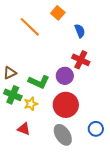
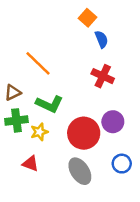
orange square: (58, 13) -> (87, 18), moved
orange line: (30, 27) -> (38, 63), moved
purple circle: (65, 76) -> (113, 122), moved
green cross: (13, 95) -> (16, 120), turned -30

